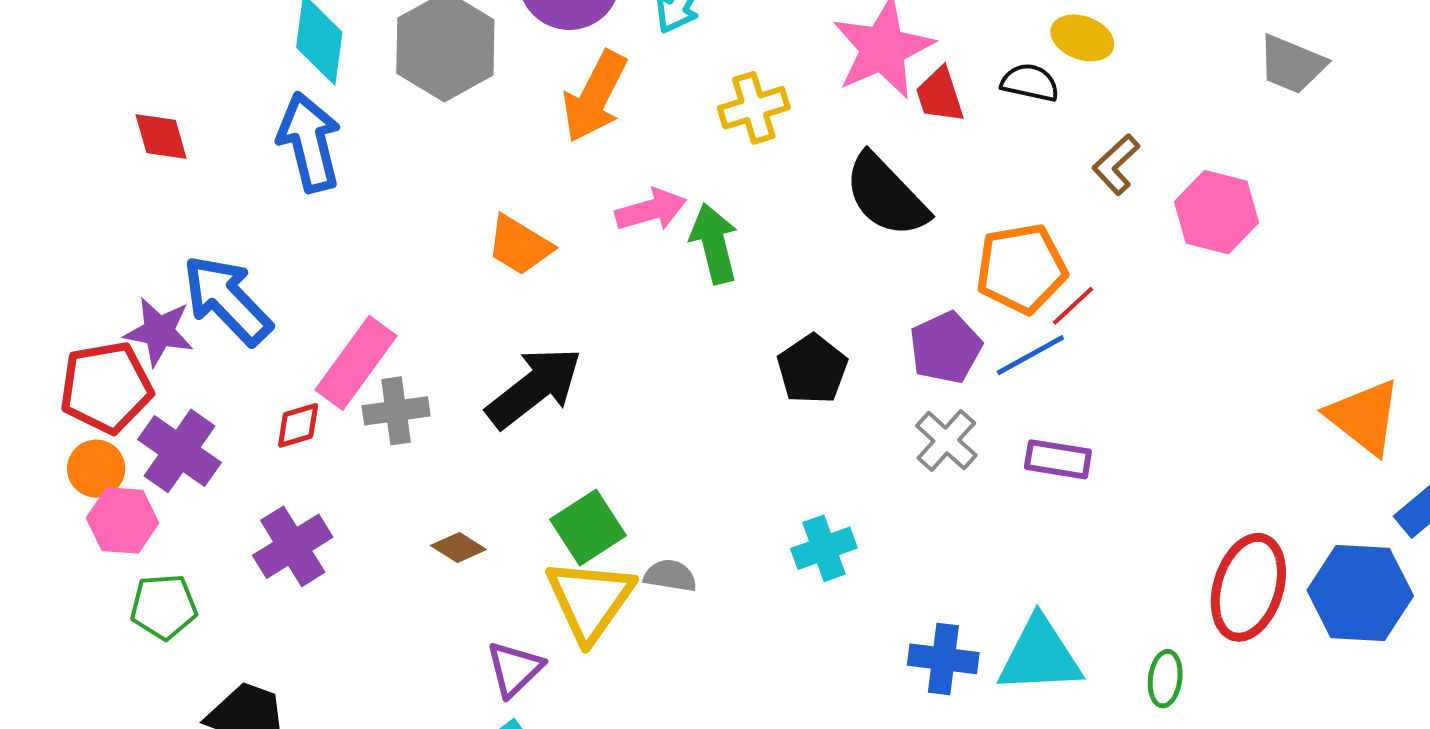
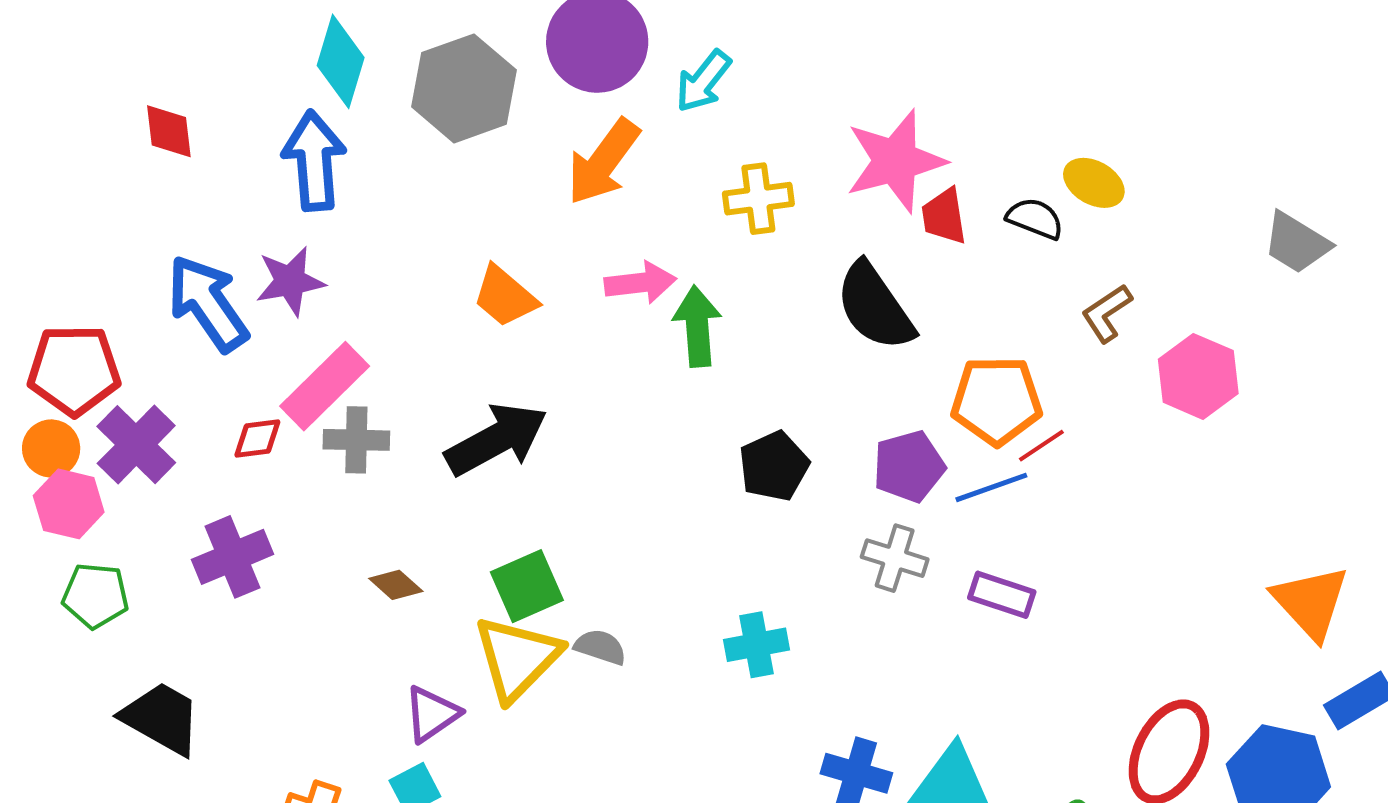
purple star: (159, 332) -> (290, 281), moved, turned -30
gray cross: (946, 440) -> (895, 558), turned -34

